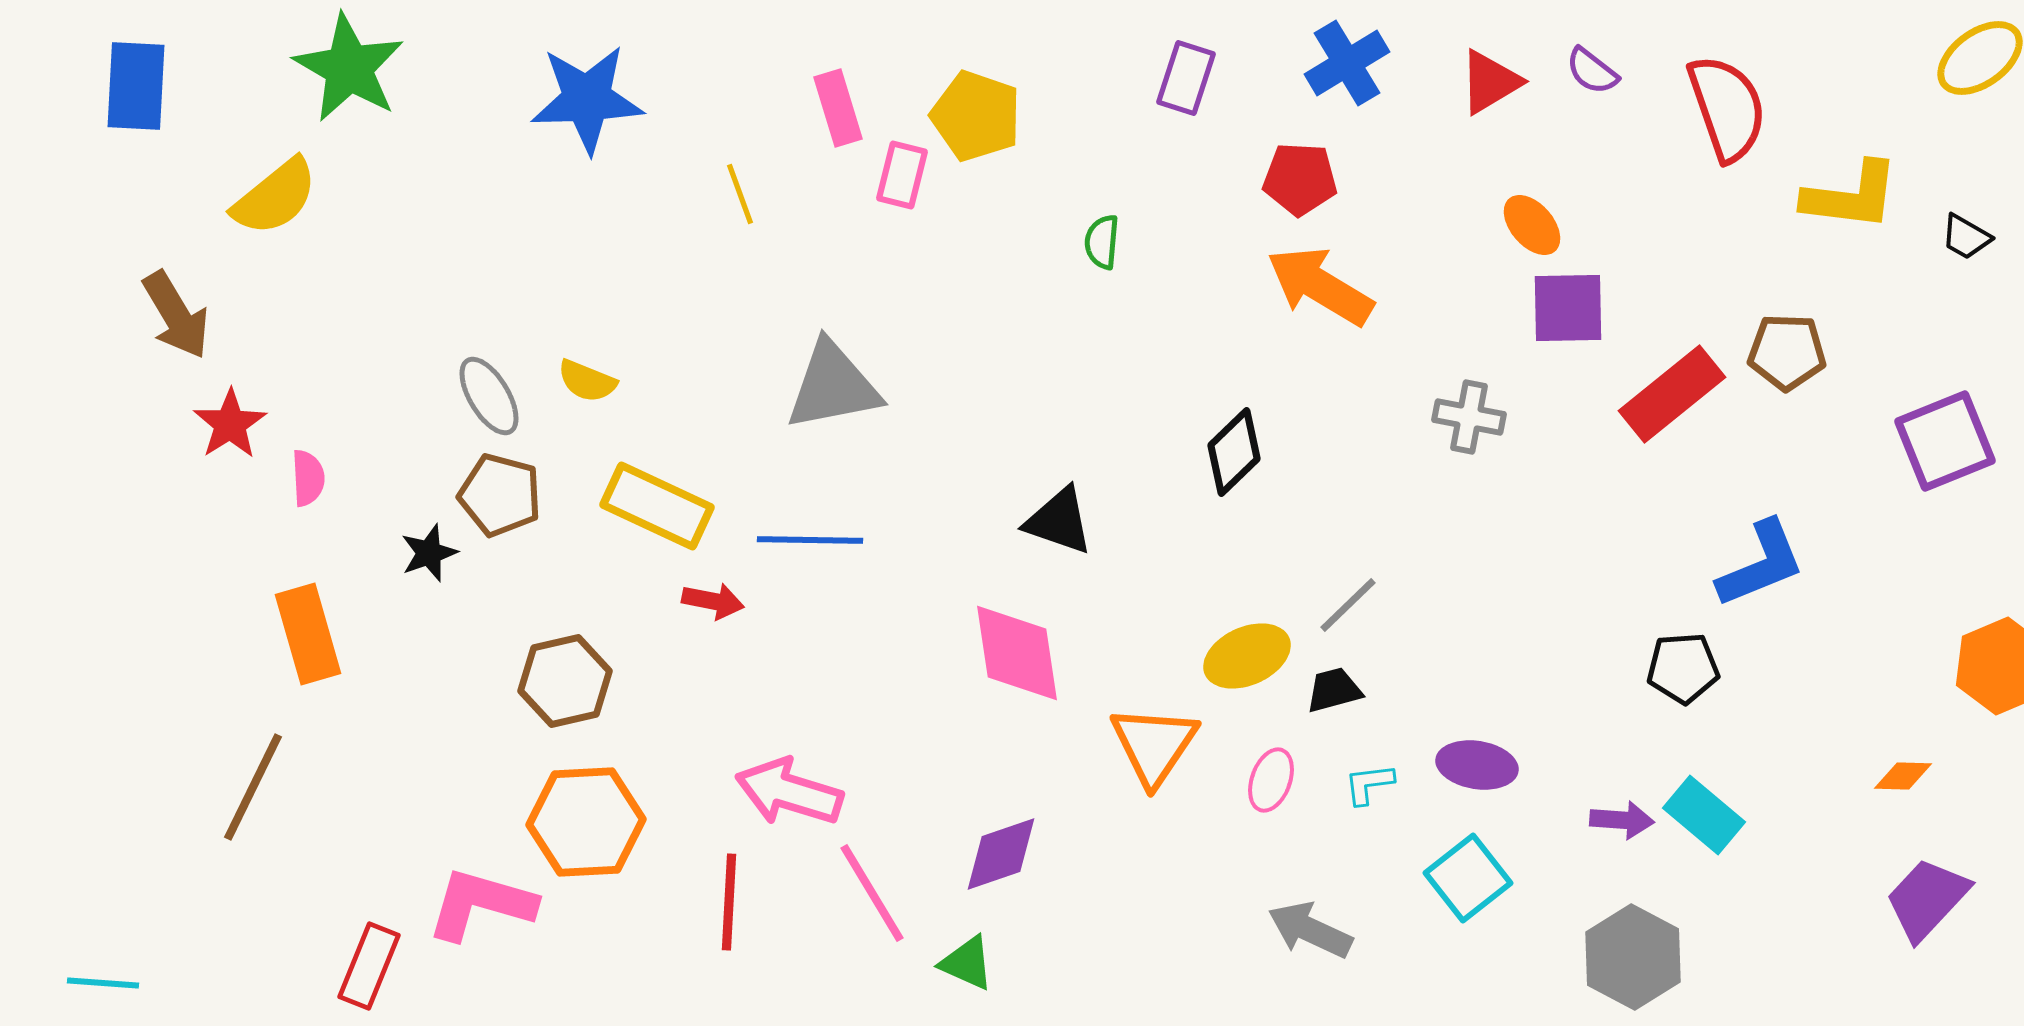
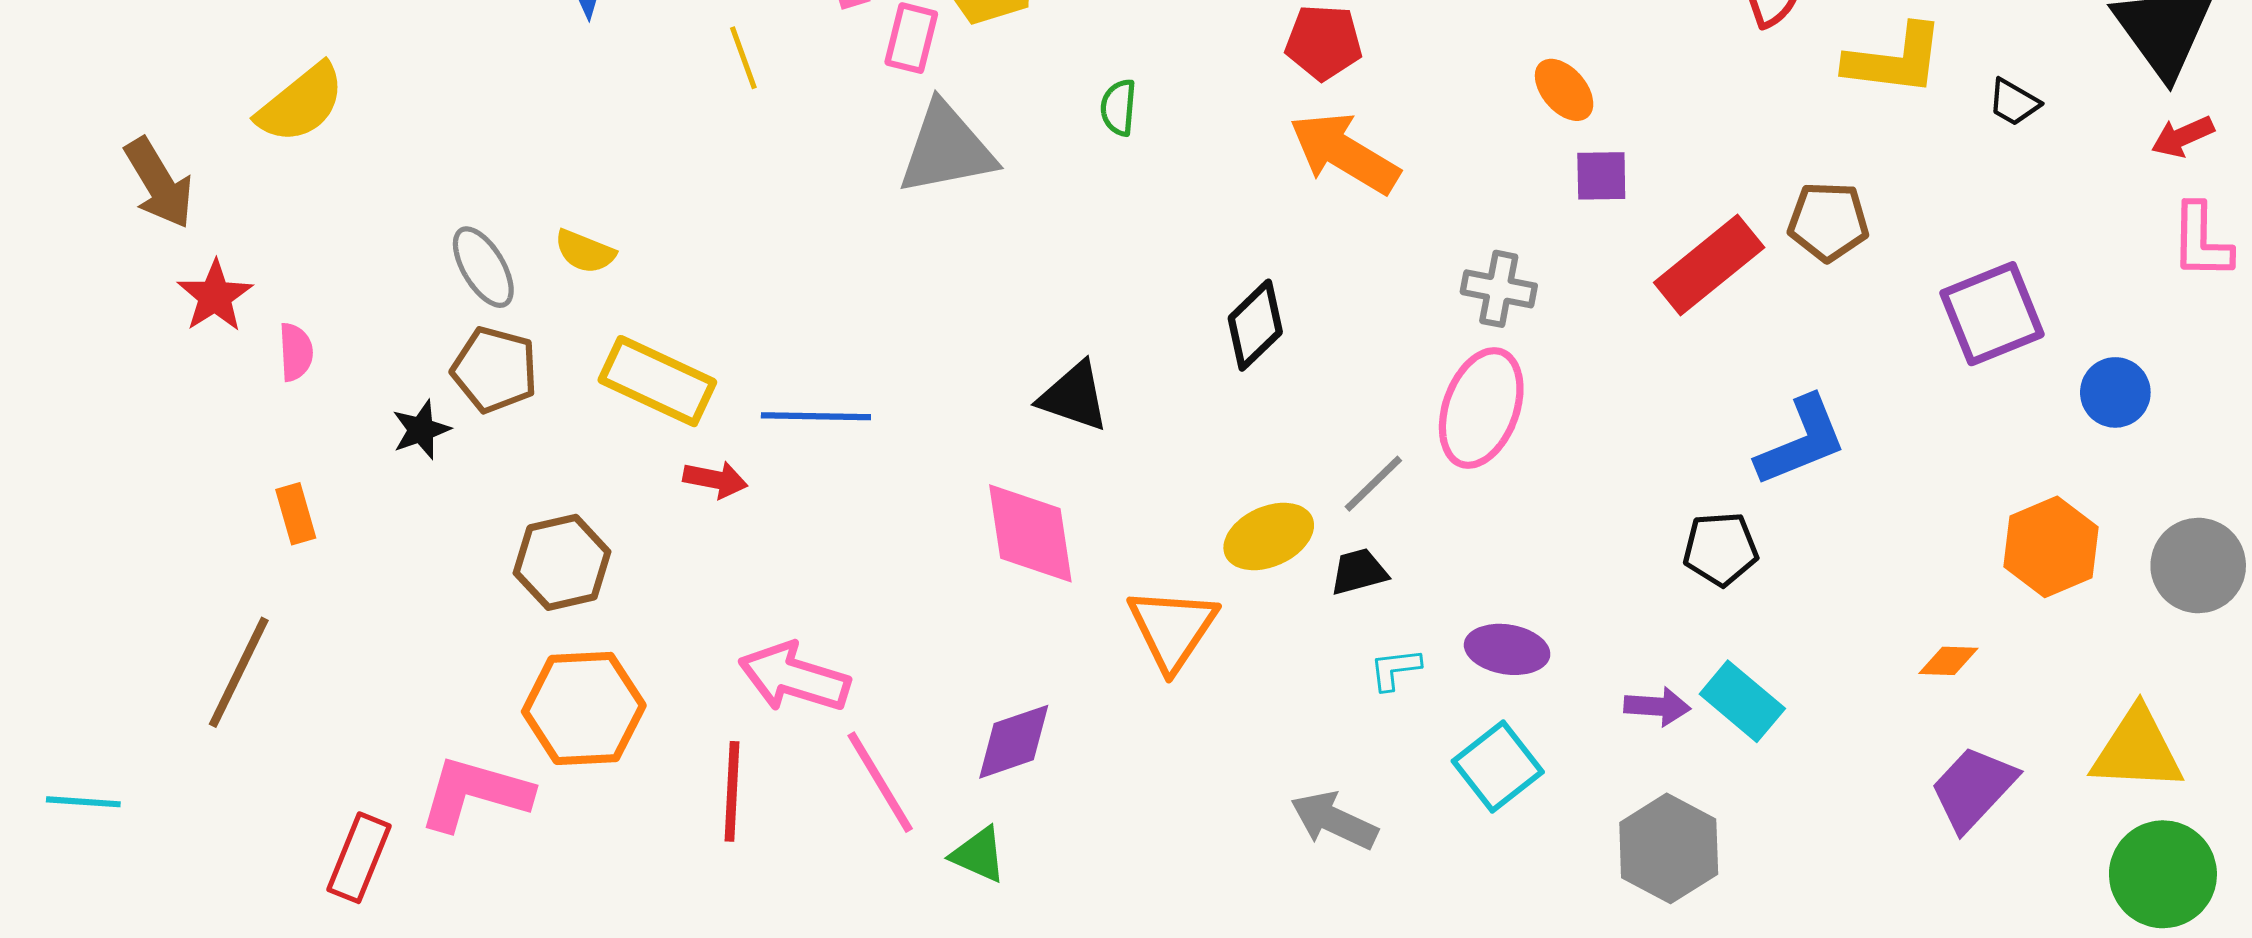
yellow semicircle: (275, 197) -> (301, 103), moved
purple square: (1568, 308) -> (1601, 176), size x0.7
gray triangle: (833, 386) -> (946, 149), moved
orange rectangle: (308, 634) -> (296, 514), size x0.6
pink ellipse: (1271, 780) -> (1481, 408), moved, size x1.8
cyan line: (103, 983) -> (83, 802), moved

